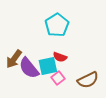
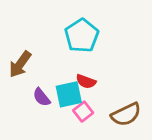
brown arrow: (14, 59) -> (20, 64), moved
purple semicircle: (29, 68) -> (42, 97), size x0.6

